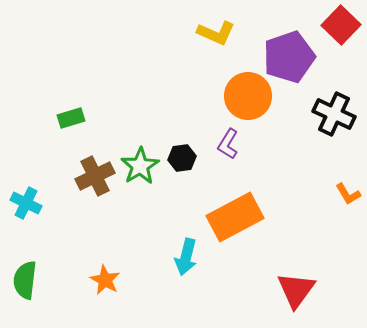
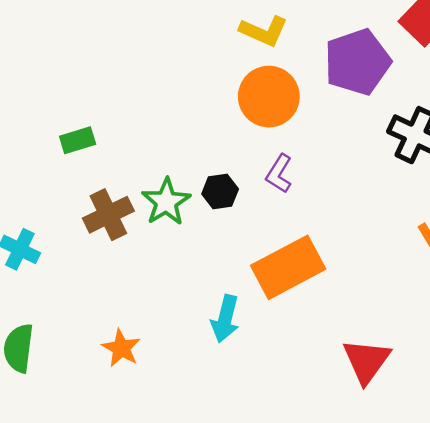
orange circle: (248, 96) -> (269, 97), moved

